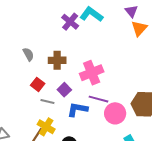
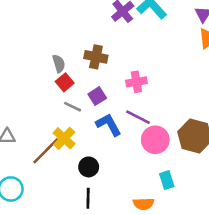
gray semicircle: (28, 54) -> (59, 64), moved
pink cross: (92, 73) -> (136, 82), size x0.7
blue L-shape: (77, 109) -> (109, 125), turned 40

